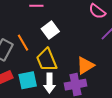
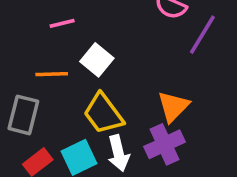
orange line: (23, 43) -> (52, 74), moved, turned -48

